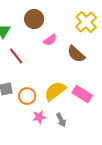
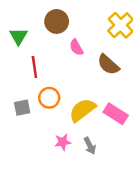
pink semicircle: (50, 40) -> (76, 47), turned 96
red line: (16, 56) -> (34, 67), turned 30
orange circle: (27, 96) -> (49, 98), moved

